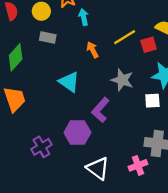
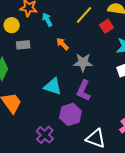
yellow line: (125, 37) -> (84, 15), moved
gray star: (122, 80) -> (83, 62), moved
cyan triangle: (69, 82) -> (53, 86), moved

